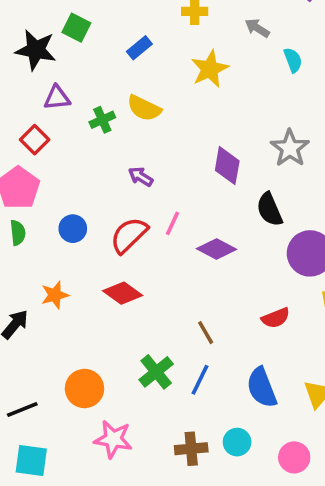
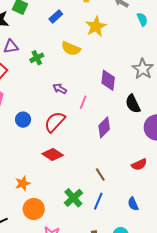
yellow semicircle: (144, 108) -> (71, 49), moved
pink line: (172, 223) -> (83, 102), moved
purple diamond: (216, 249) -> (104, 127), turned -70
orange star: (55, 295) -> (23, 183), moved
blue semicircle: (262, 387) -> (133, 204), size x0.6

